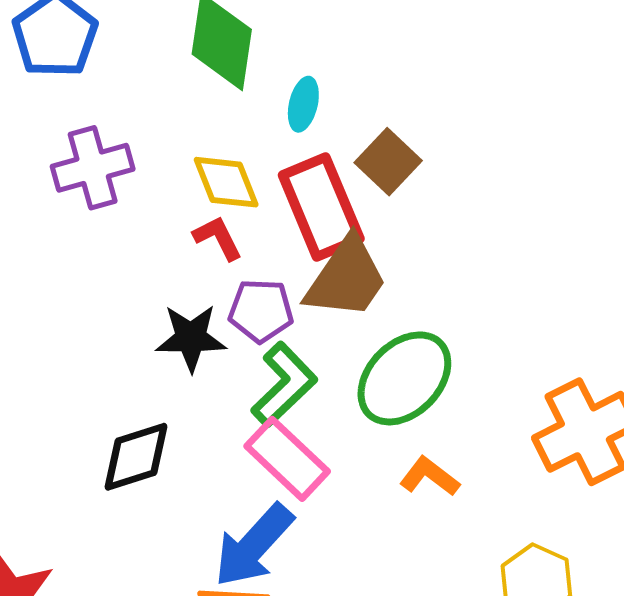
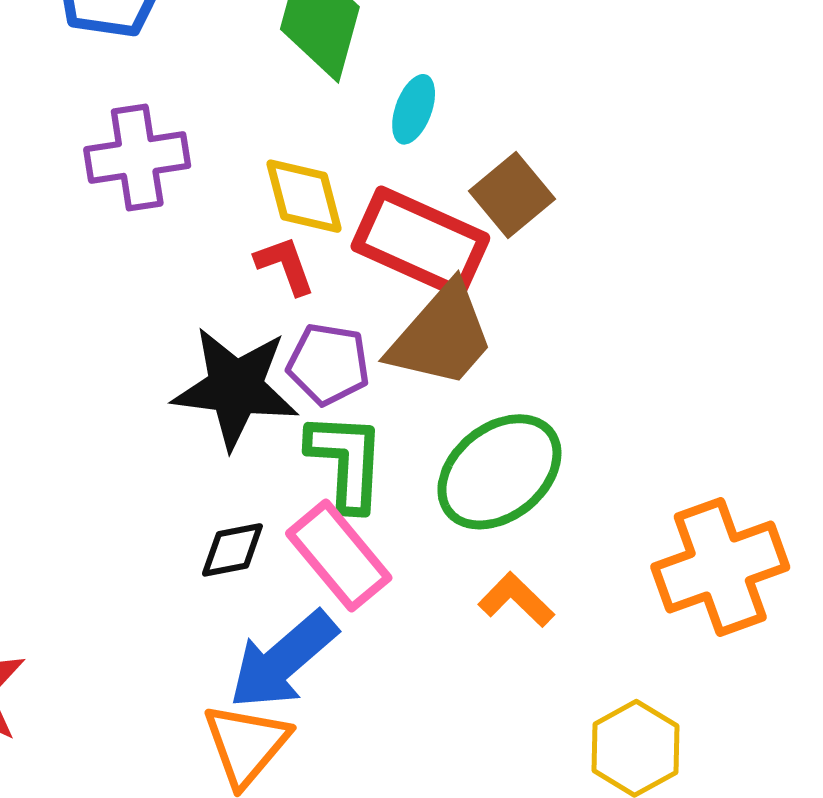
red rectangle: (321, 207) -> (420, 242), turned -50
black star: (191, 338) -> (235, 388), size x1.4
green L-shape: (284, 385) -> (346, 461), turned -50
black diamond: (136, 457) -> (232, 550), moved, size x0.7

